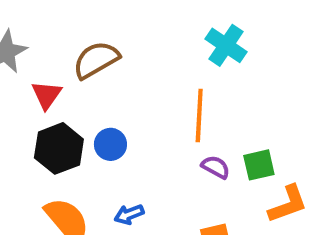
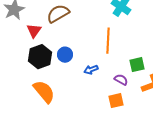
purple semicircle: (216, 167) -> (121, 80), moved
blue arrow: (129, 214) -> (91, 70), moved

